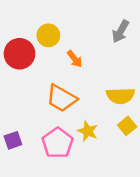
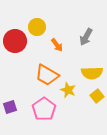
gray arrow: (121, 31) -> (86, 37), moved
yellow star: (88, 131) -> (68, 90), moved

